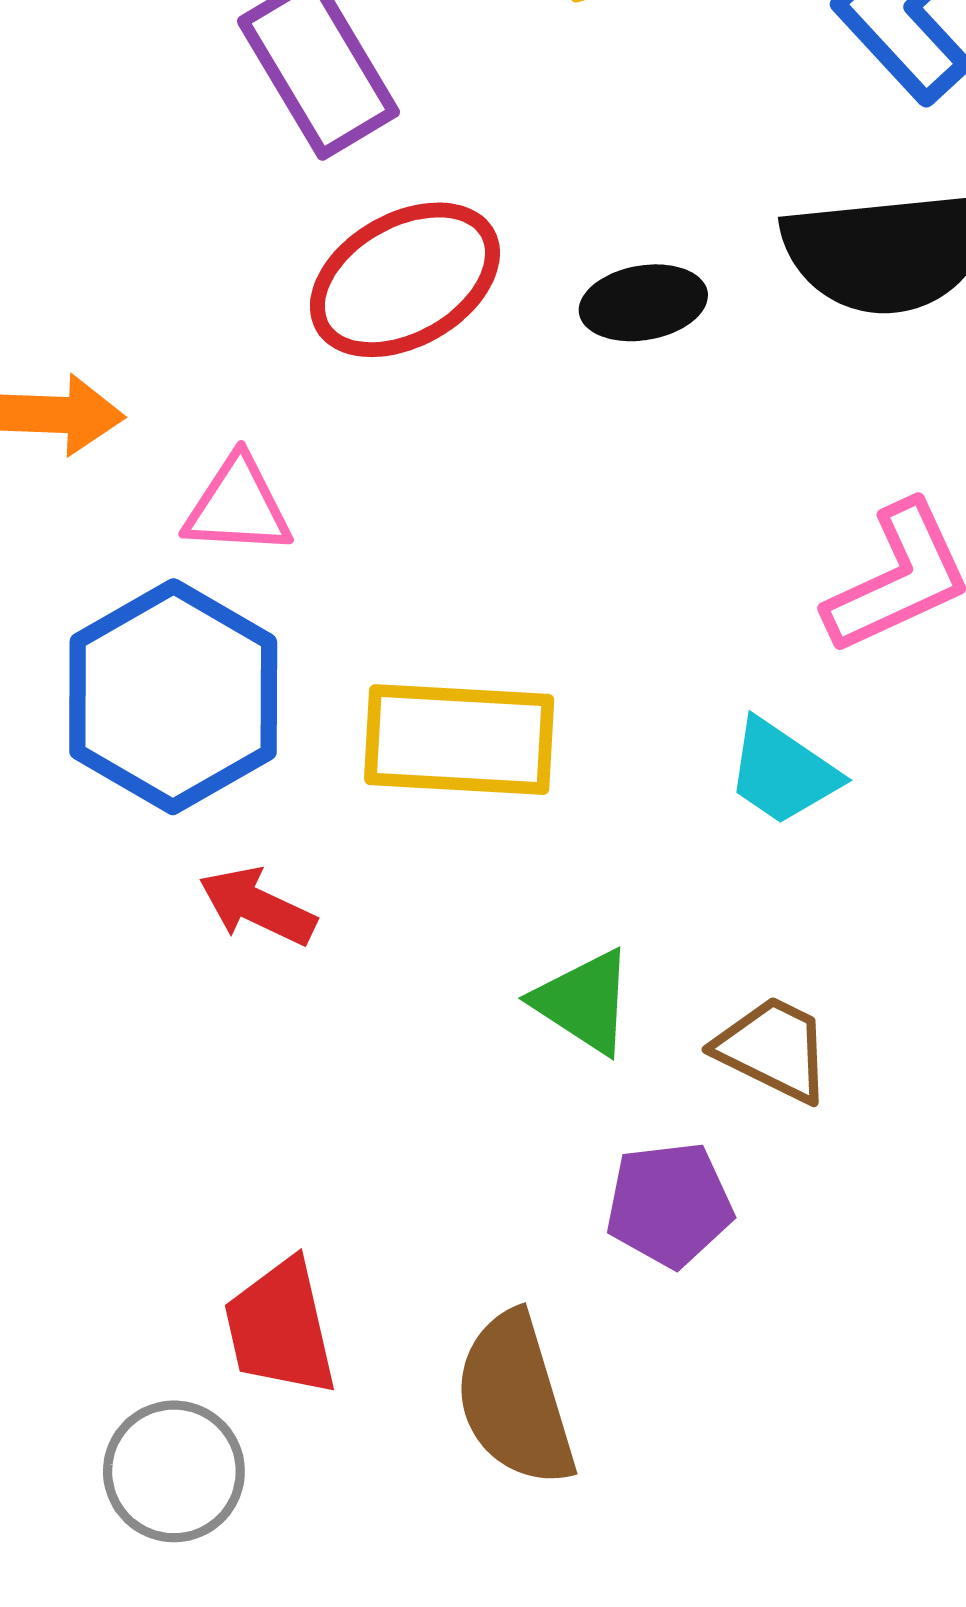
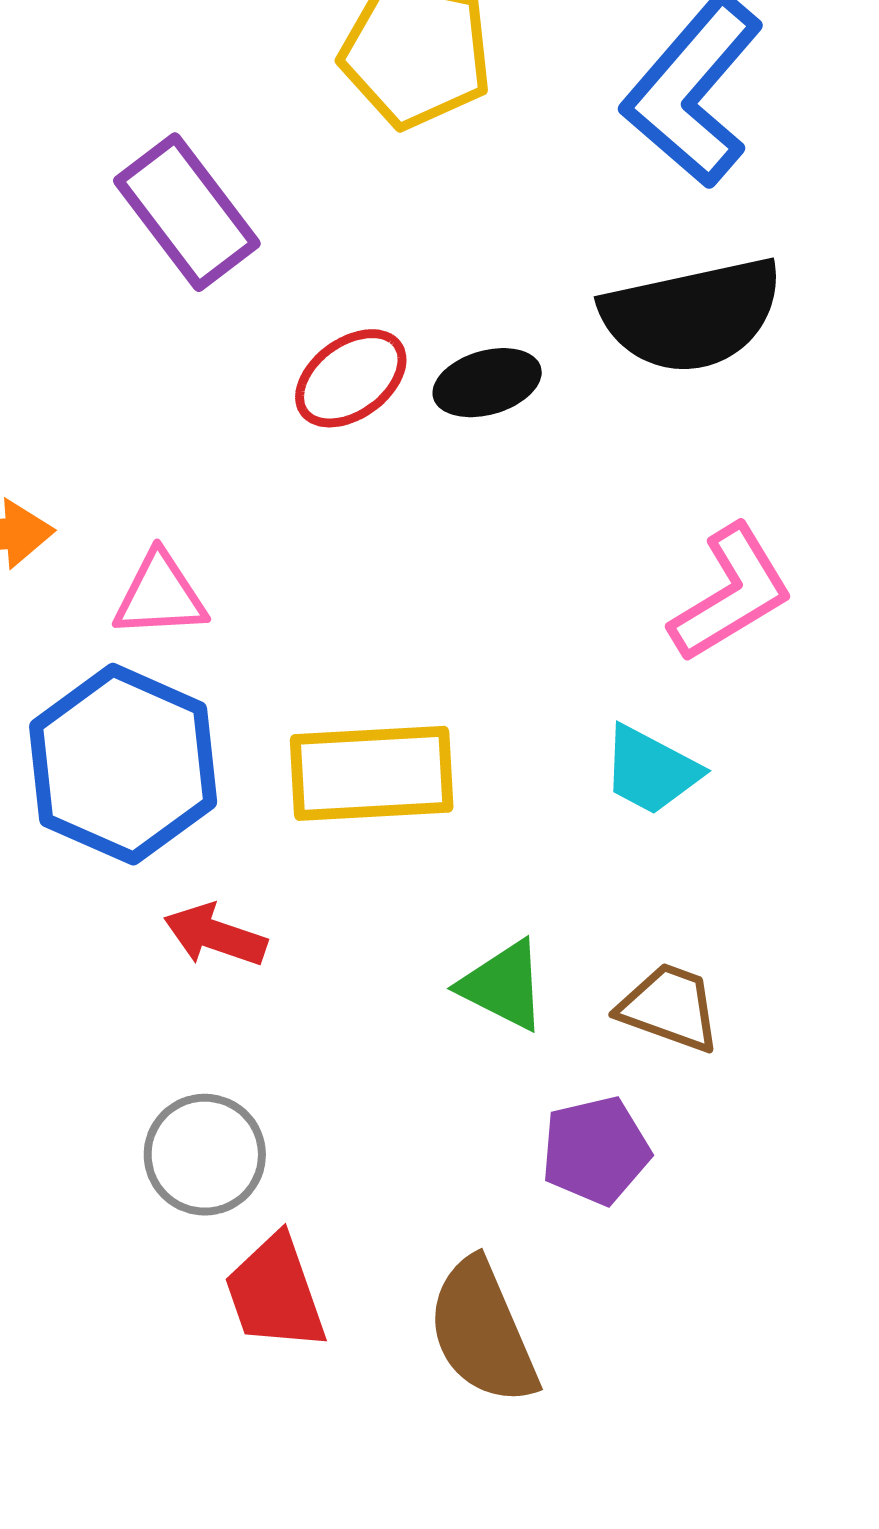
red ellipse: (405, 280) -> (351, 378), moved, size x0.7
gray circle: (174, 1471) -> (205, 1155), moved

